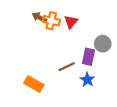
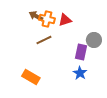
red triangle: (71, 22) -> (65, 20), turned 32
brown line: (67, 67) -> (44, 40), moved

